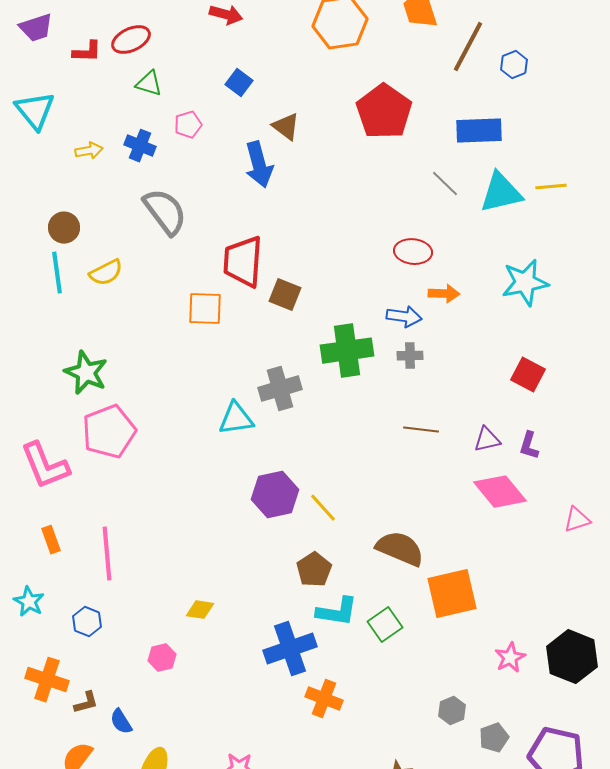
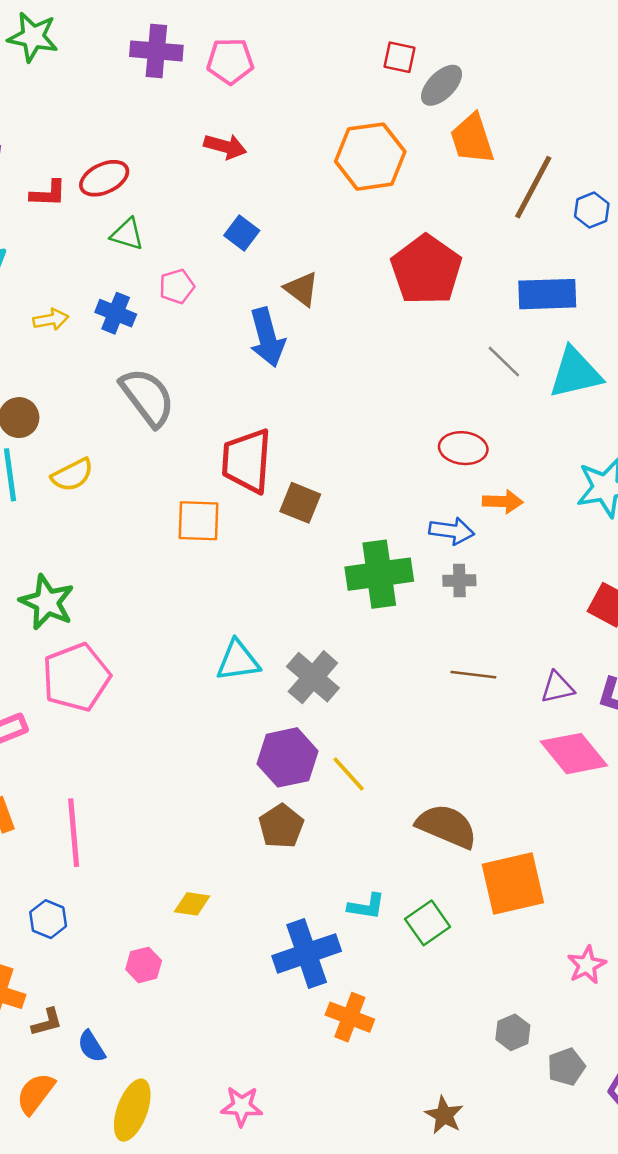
gray cross: (280, 389) -> (313, 677), moved, turned -33
brown pentagon: (314, 570) -> (281, 826), moved
cyan L-shape: (337, 612) -> (366, 906), size x0.7

